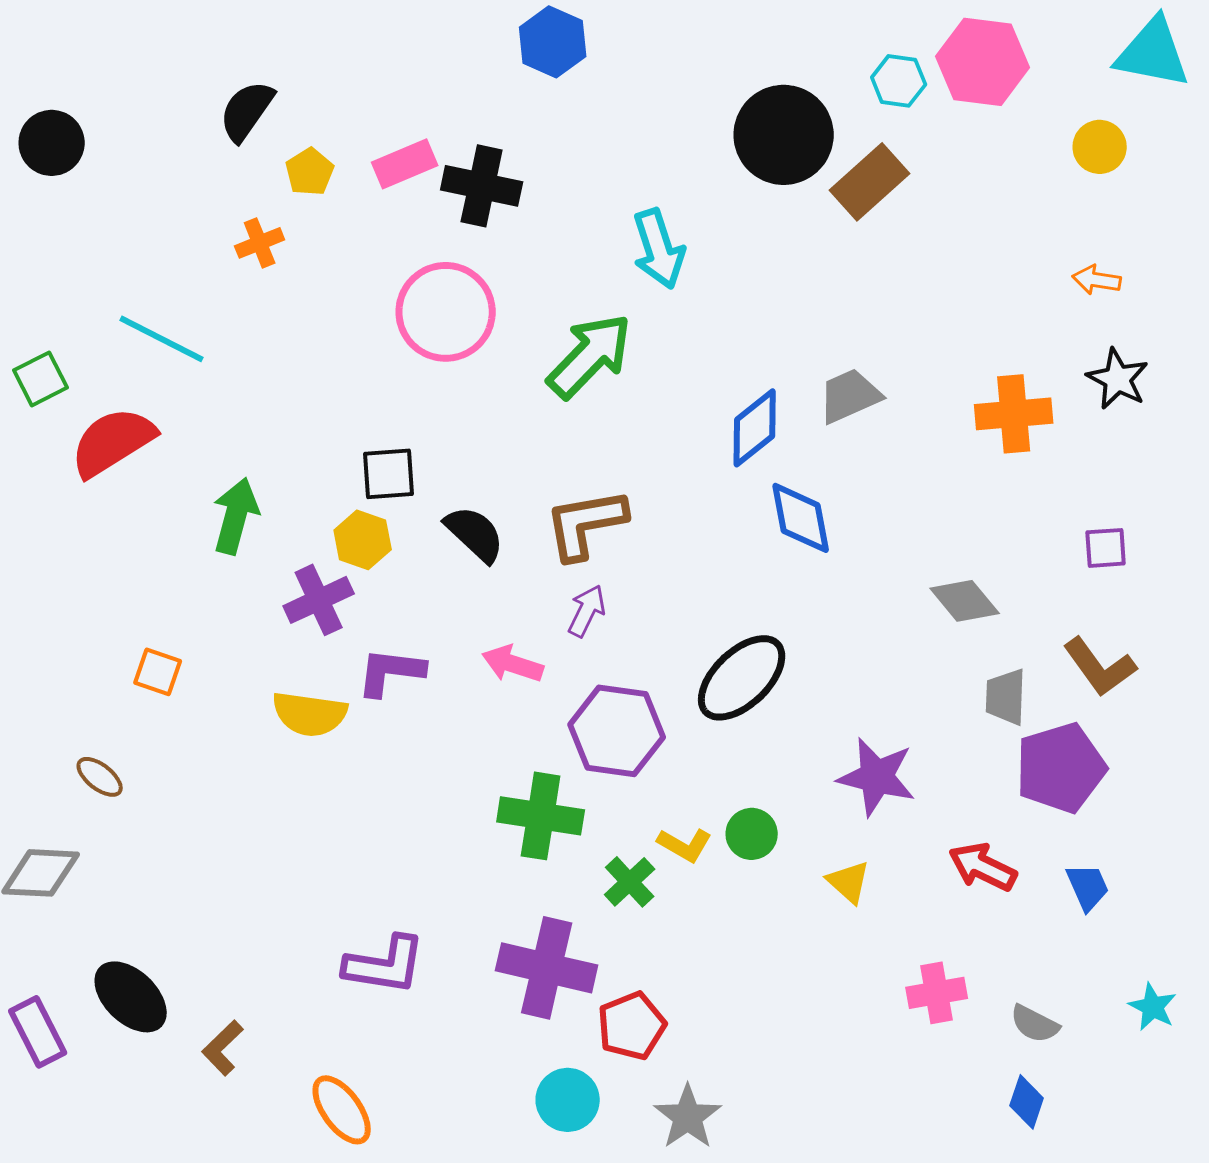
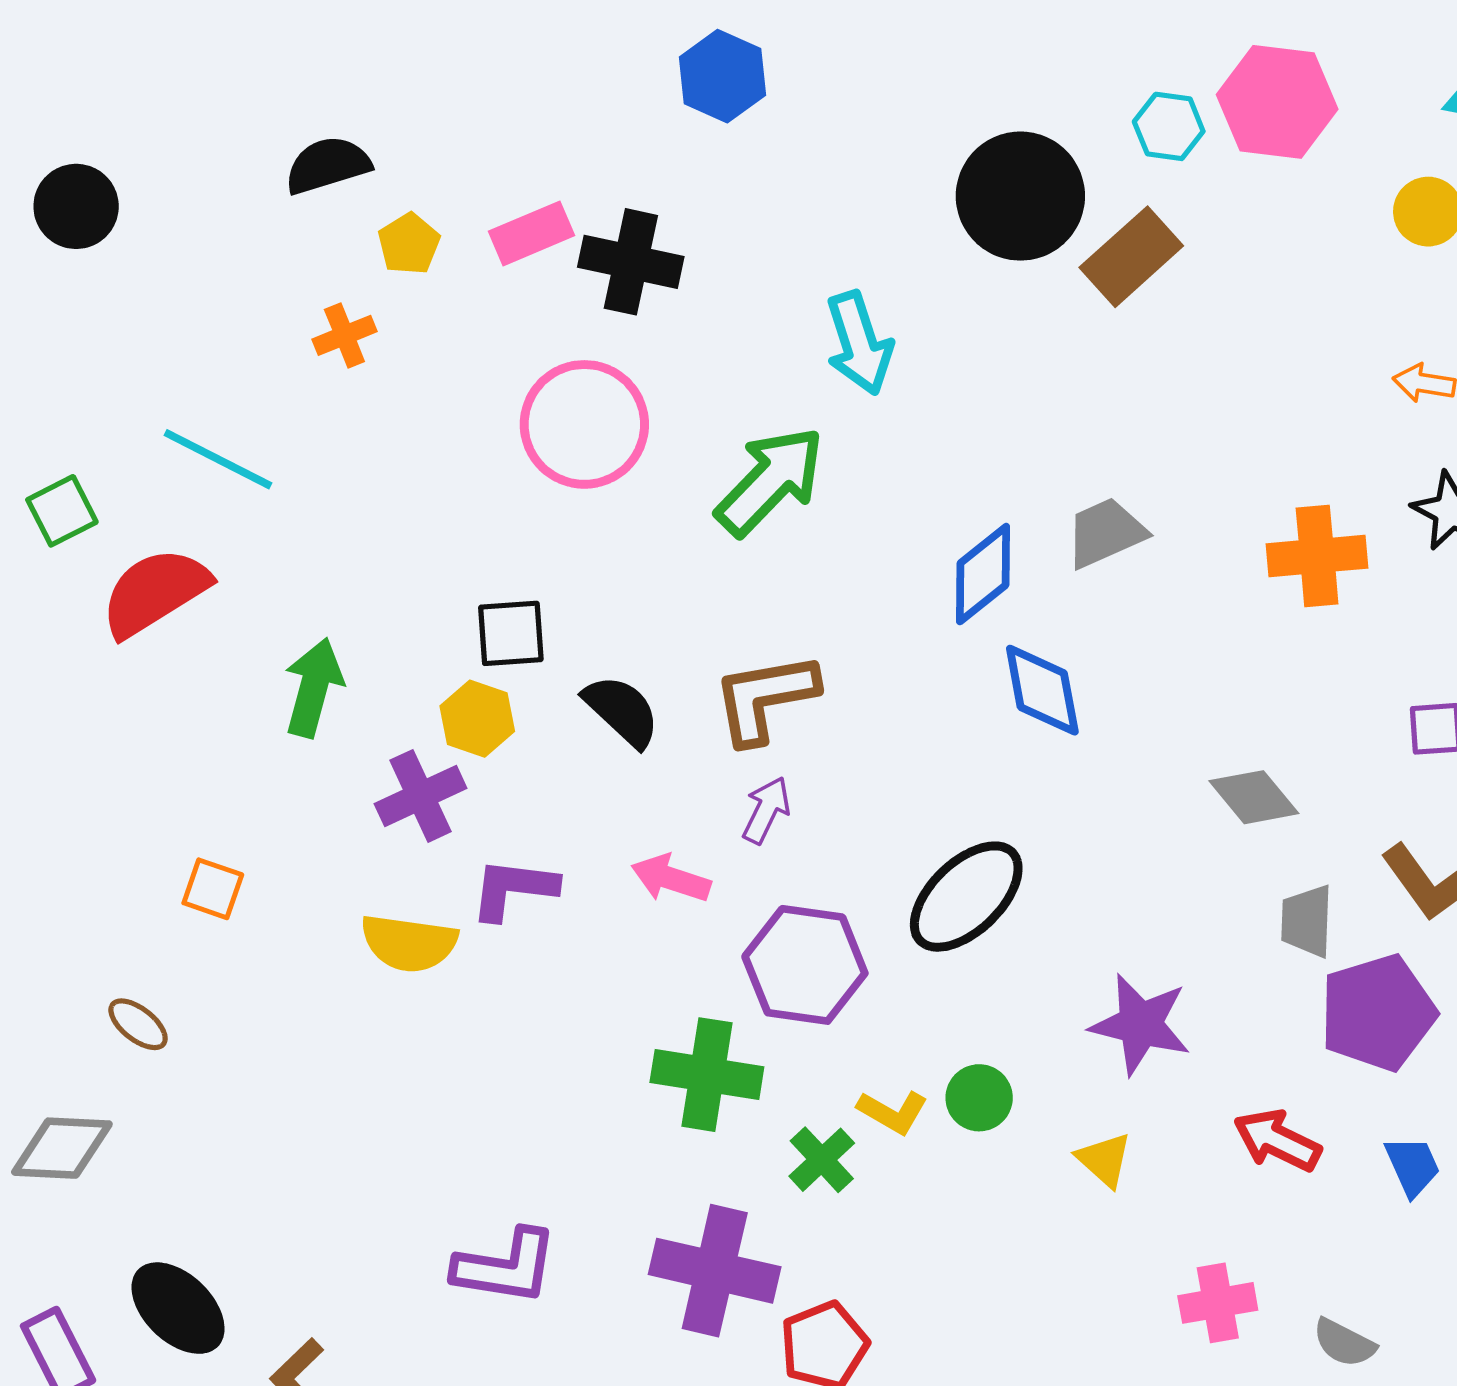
black semicircle: (247, 111) -> (328, 165), turned 38

